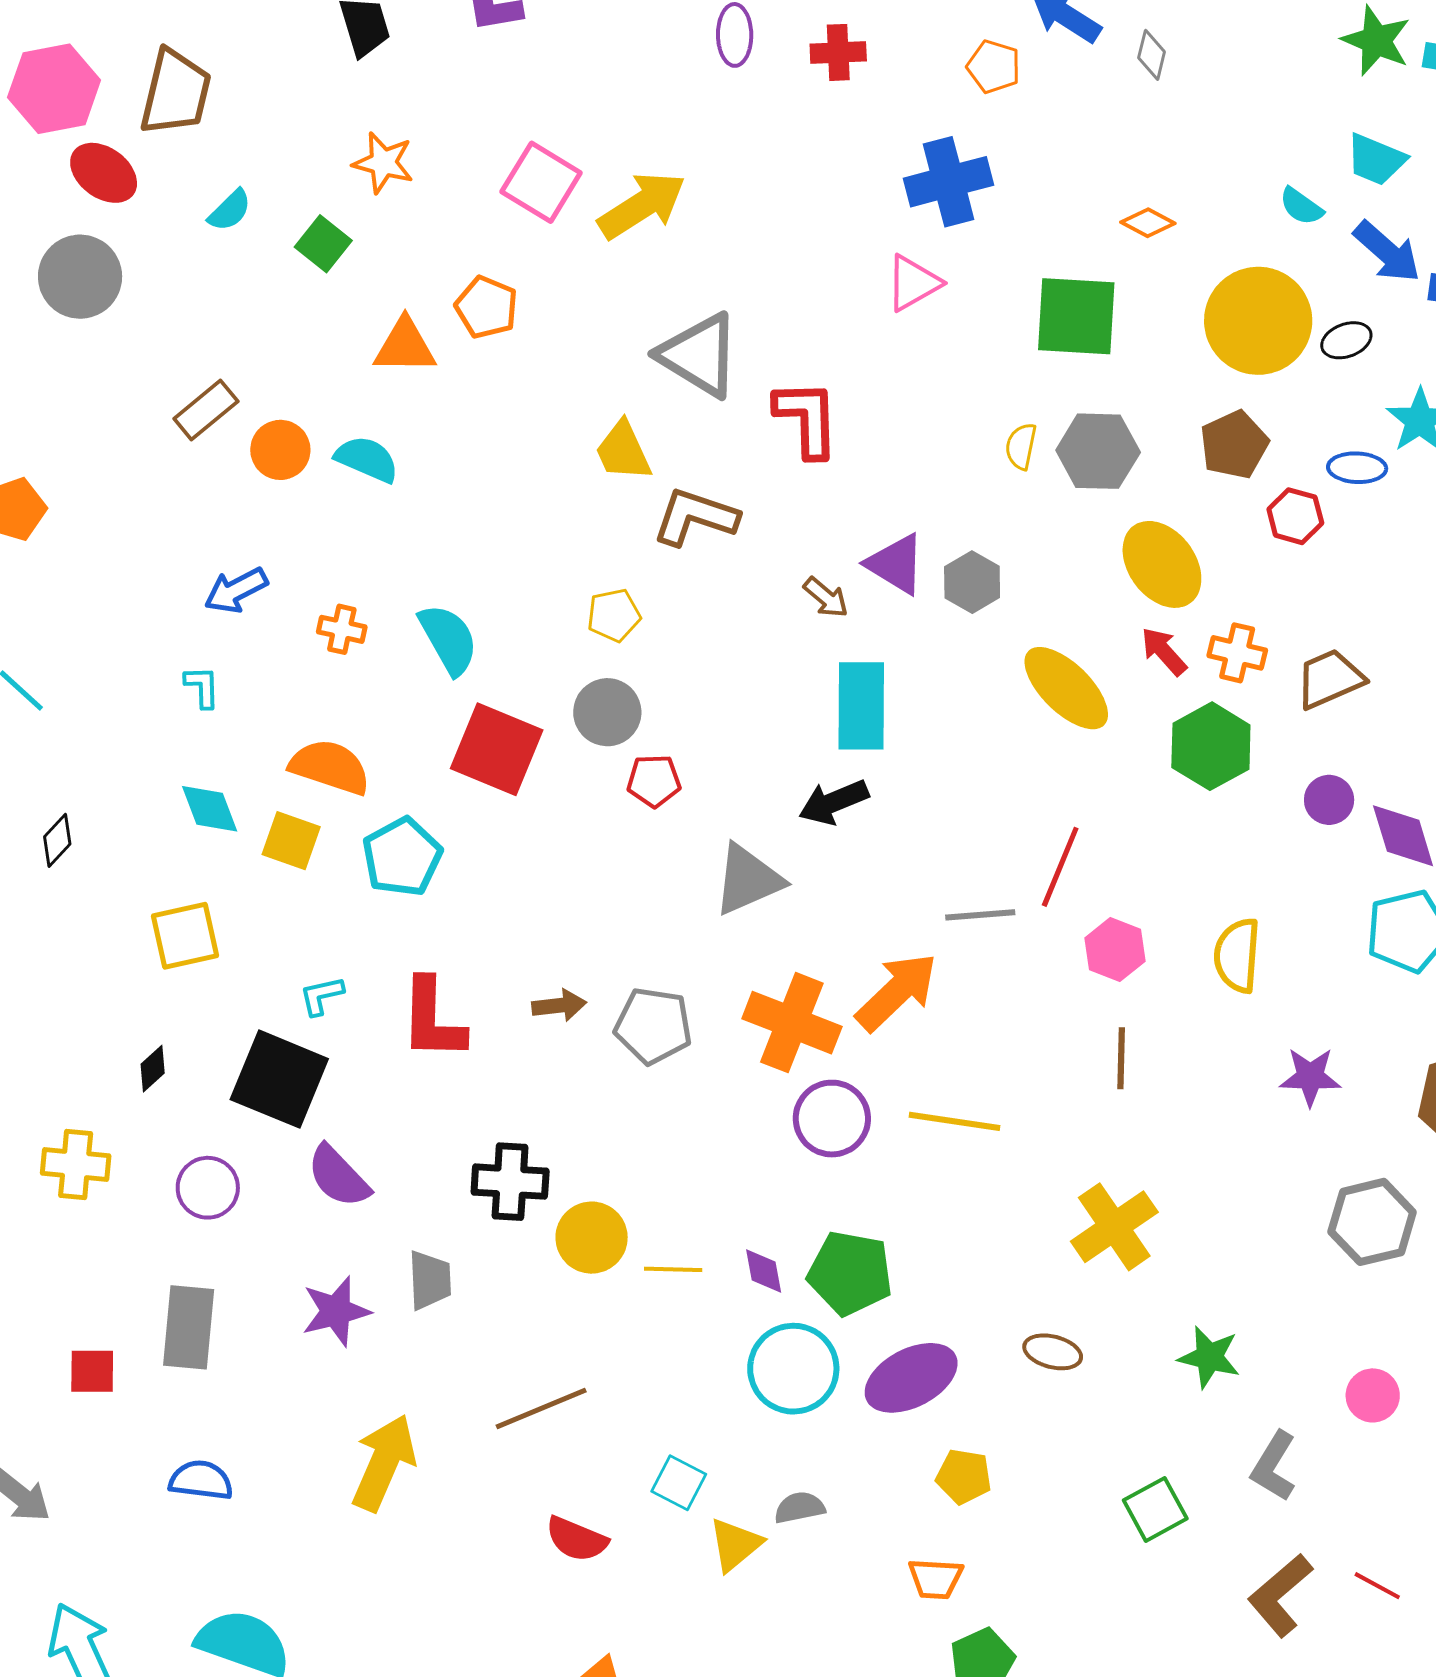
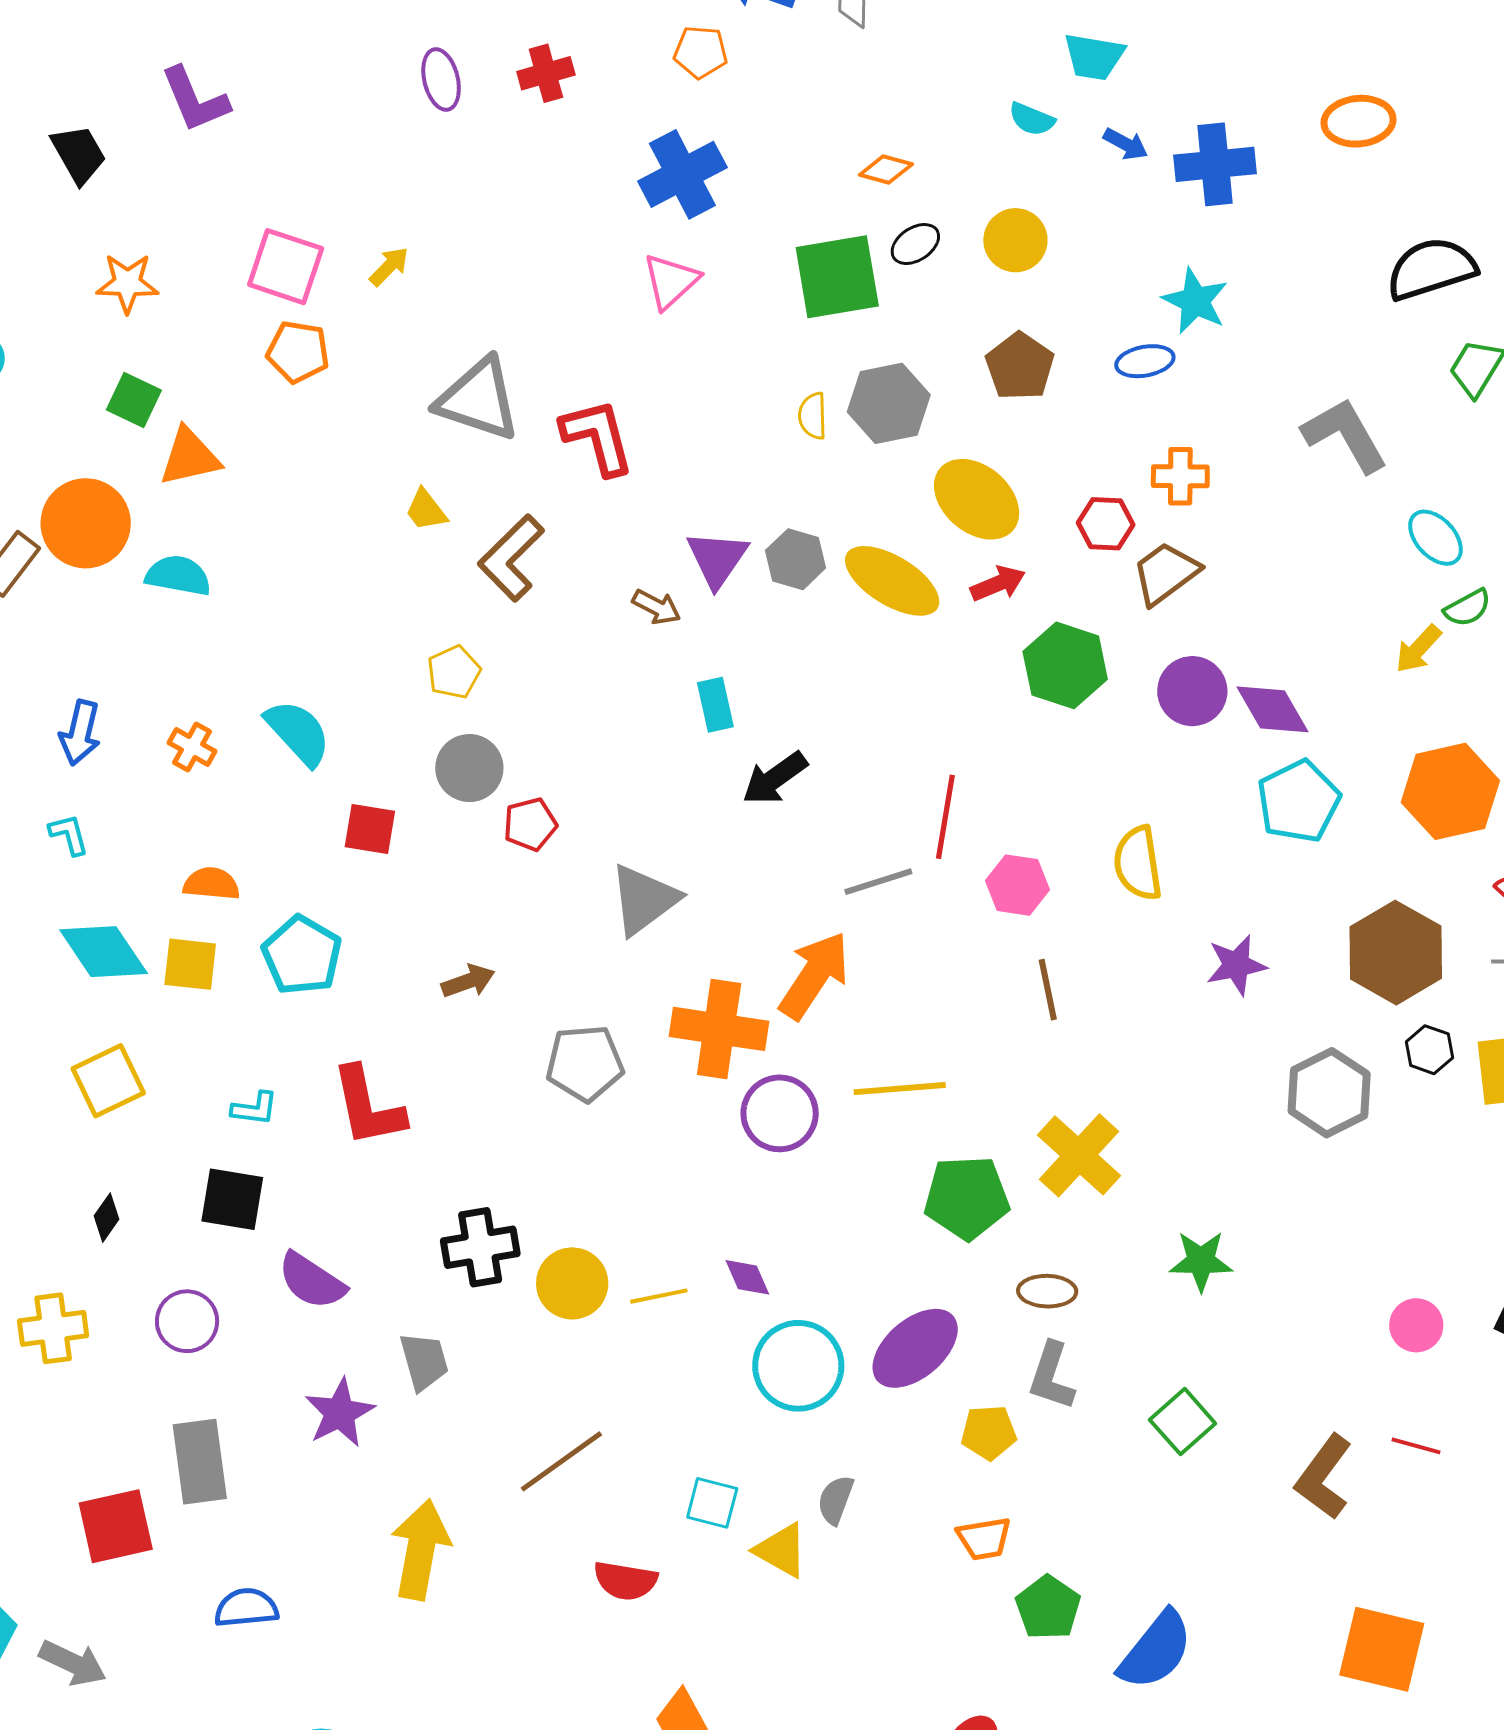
yellow arrow: (642, 205) -> (389, 266), size x0.5
green square: (323, 244) -> (134, 400), moved
blue arrow: (1387, 252) -> (1126, 144), size x0.6
orange pentagon: (486, 307) -> (298, 352), moved
yellow circle: (1258, 321) -> (1015, 240), size x0.6
black ellipse: (1346, 340) -> (915, 244), moved
orange circle: (280, 450) -> (86, 523), moved, size x1.5
yellow trapezoid: (623, 451) -> (426, 510), size x0.7
red hexagon: (1295, 516) -> (1106, 524), moved
brown L-shape: (695, 517) -> (511, 558), turned -50
purple triangle: (896, 564) -> (717, 559), turned 46
blue arrow: (236, 590) -> (80, 733), turned -36
orange cross: (342, 629) -> (192, 747), turned 30
red arrow: (1164, 651) -> (998, 584), turned 122
orange cross: (1237, 653) -> (1180, 476), moved
yellow ellipse: (1066, 688) -> (892, 581), moved
cyan rectangle: (861, 706) -> (715, 705), size x0.6
red square: (497, 749) -> (370, 829), size x0.6
orange semicircle: (330, 767) -> (211, 884), size x0.7
purple circle: (1329, 800) -> (1192, 691), size x1.4
black arrow: (834, 802) -> (775, 778), moved
cyan diamond: (210, 809) -> (104, 952), size x1.4
cyan L-shape: (321, 996) -> (255, 1109), turned -147
brown arrow: (559, 1005) -> (468, 981), moved
black square: (279, 1079) -> (232, 1199), size x0.7
green pentagon: (850, 1273) -> (967, 1198), moved
red square: (92, 1371) -> (116, 1526), size x1.5
pink circle: (1373, 1395) -> (1416, 1325), moved
gray L-shape: (1274, 1466) -> (1051, 1376), moved
gray semicircle: (799, 1508) -> (836, 1500), turned -45
yellow triangle: (735, 1545) -> (781, 1550), turned -38

